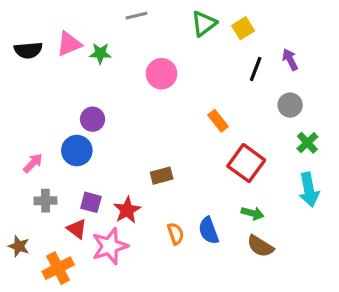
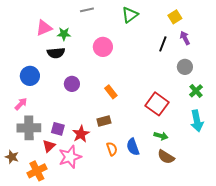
yellow square: (243, 28) -> (175, 17), moved
black semicircle: (28, 50) -> (56, 53), moved
purple circle: (93, 119) -> (72, 84), moved
orange rectangle: (218, 121) -> (111, 92), moved
blue circle: (77, 151) -> (30, 76), moved
brown rectangle: (162, 176) -> (104, 121), moved
gray cross: (45, 201) -> (29, 128), size x1.6
red triangle: (77, 229) -> (49, 146), turned 40

